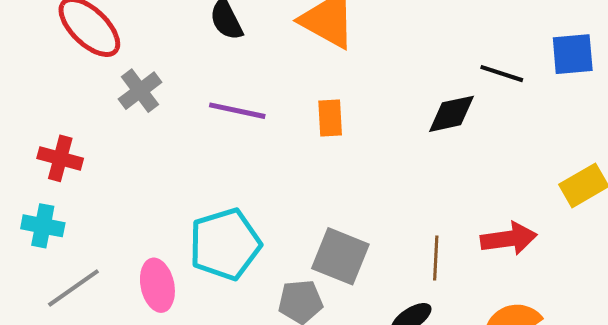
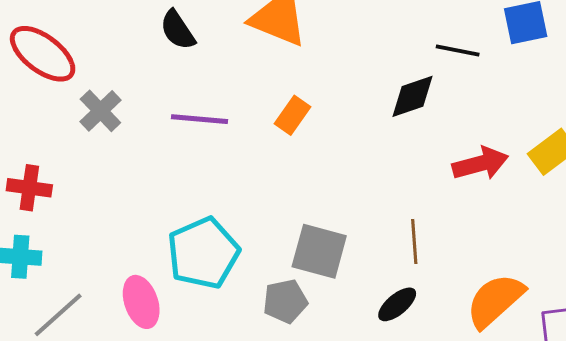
orange rectangle: (330, 118) -> (292, 115), turned 45
red arrow: (509, 239) -> (480, 164), moved

